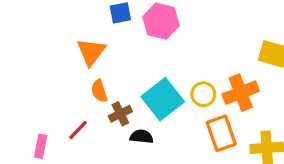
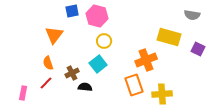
orange semicircle: (99, 91) -> (48, 63), moved
yellow circle: (203, 94) -> (104, 41), moved
cyan square: (163, 99) -> (98, 64), size x0.7

